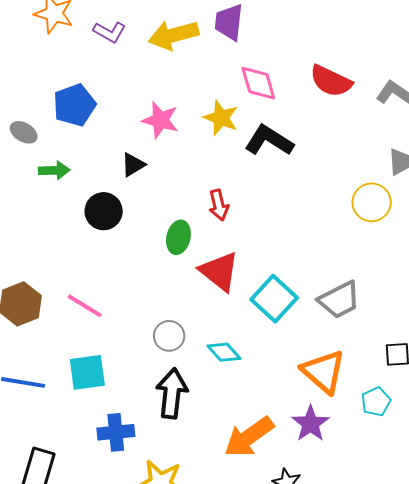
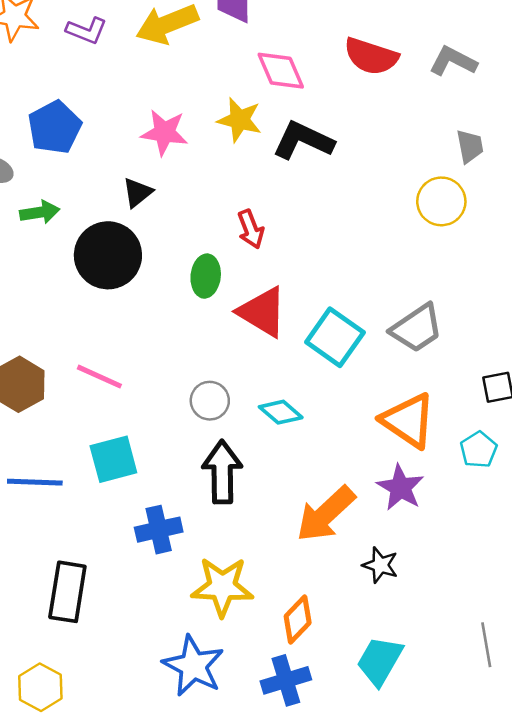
black circle: (104, 211) -> (108, 255), size x1.4

